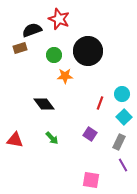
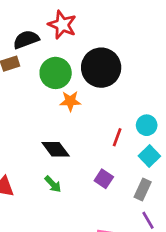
green circle: (54, 55) -> (56, 73), size x1.5
black diamond: (44, 104) -> (56, 149), moved

